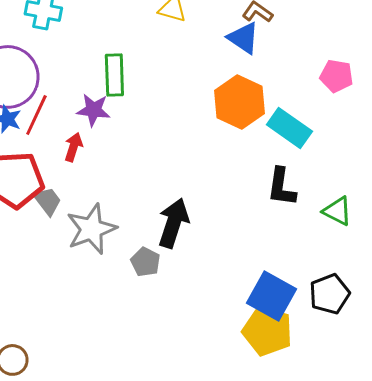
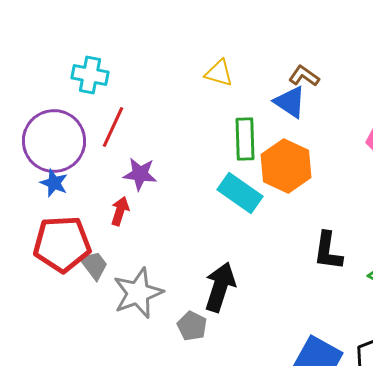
green rectangle: (114, 75) -> (245, 139), moved
red line: (36, 115) -> (113, 127), moved
cyan rectangle: (289, 128) -> (240, 193), moved

